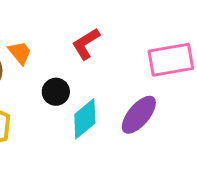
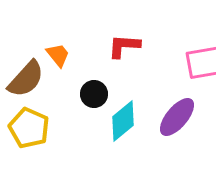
red L-shape: (86, 44) -> (124, 46), turned 36

